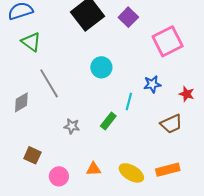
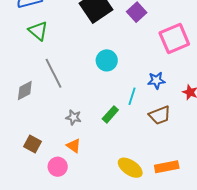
brown trapezoid: (171, 124) -> (160, 115), moved
orange triangle: (94, 169) -> (74, 146), moved, turned 35

